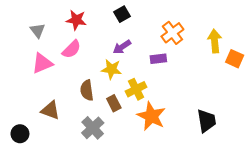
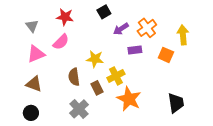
purple arrow: (122, 47) -> (121, 29), moved
orange square: (235, 59) -> (166, 55), moved
brown triangle: (50, 110) -> (34, 84), moved
black circle: (20, 134) -> (31, 113), moved

